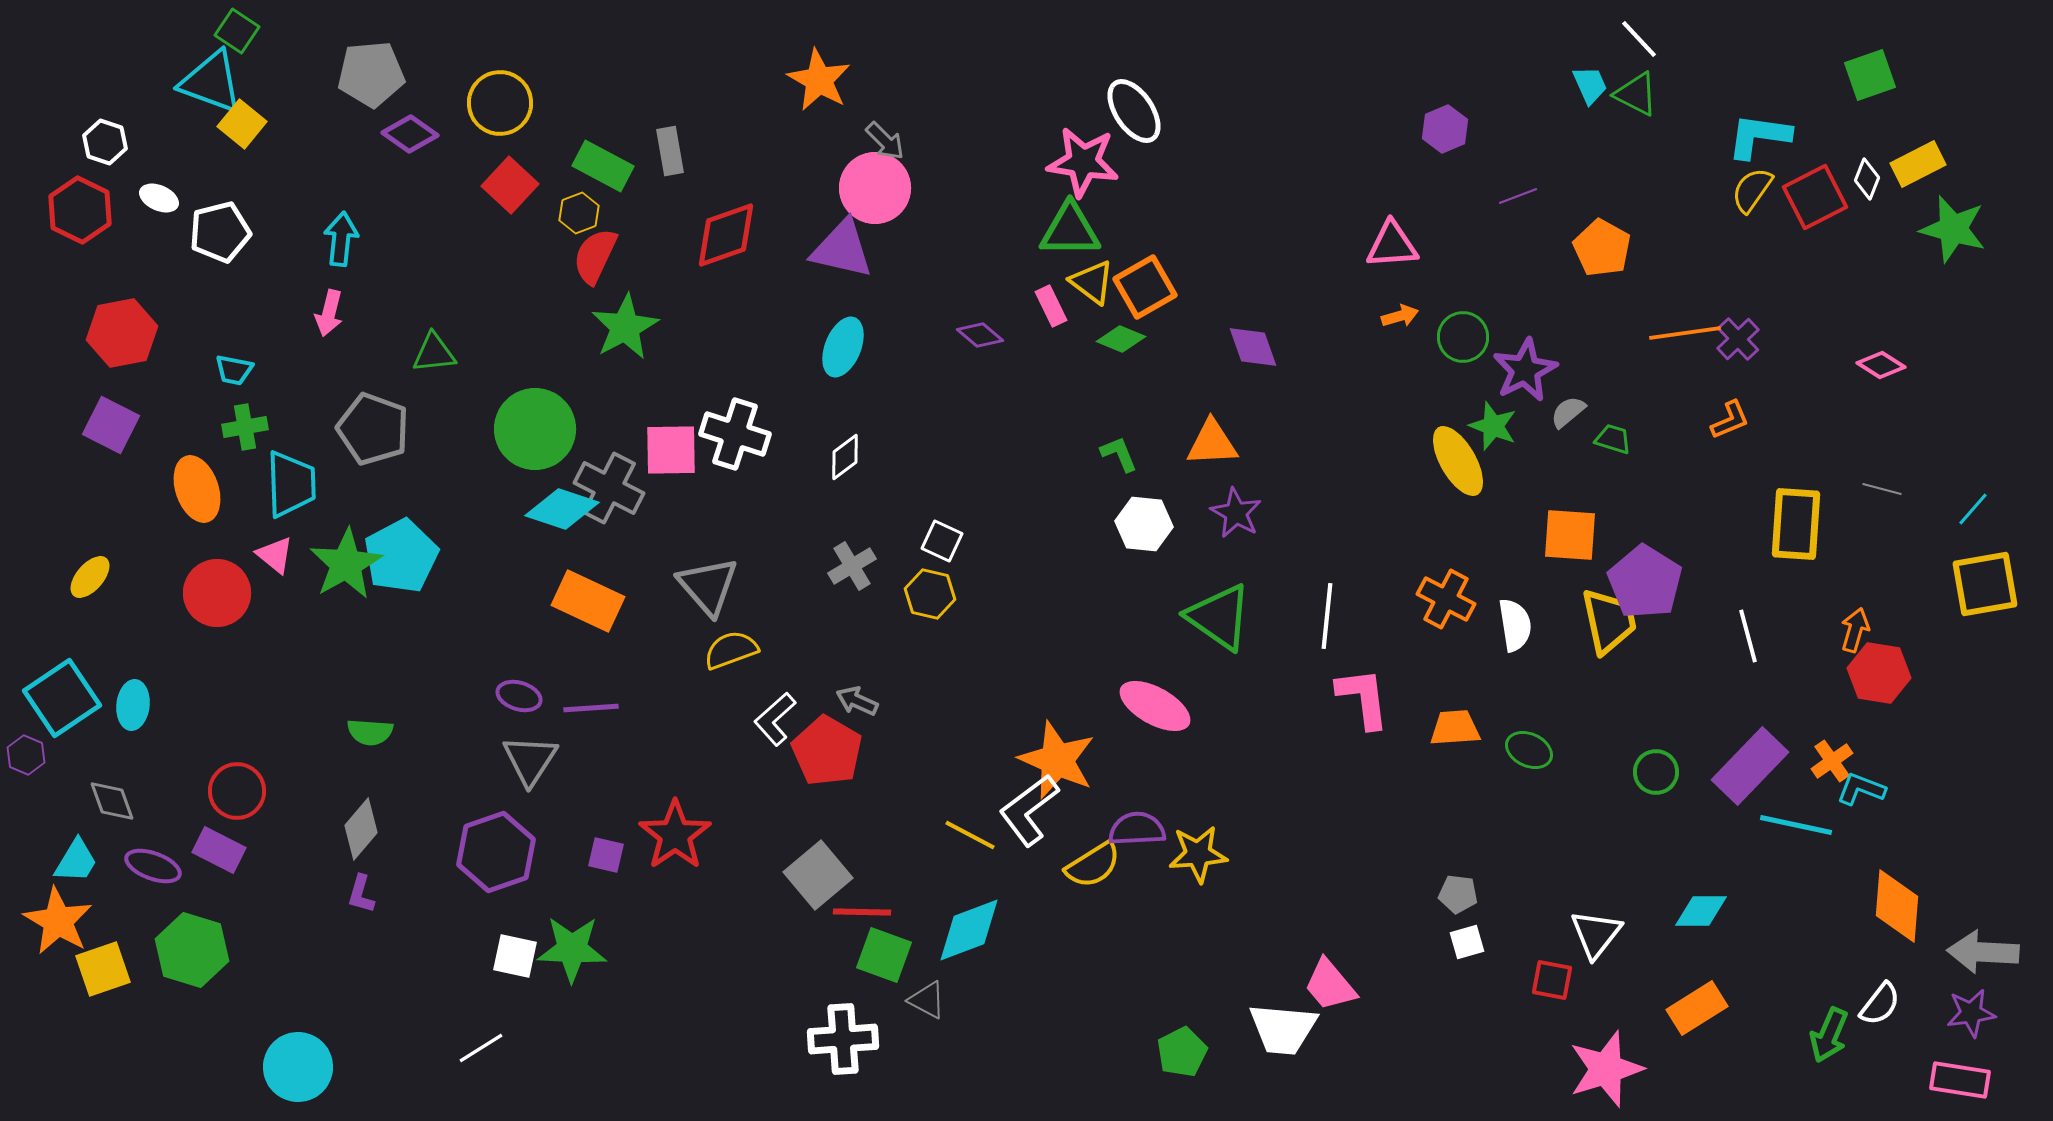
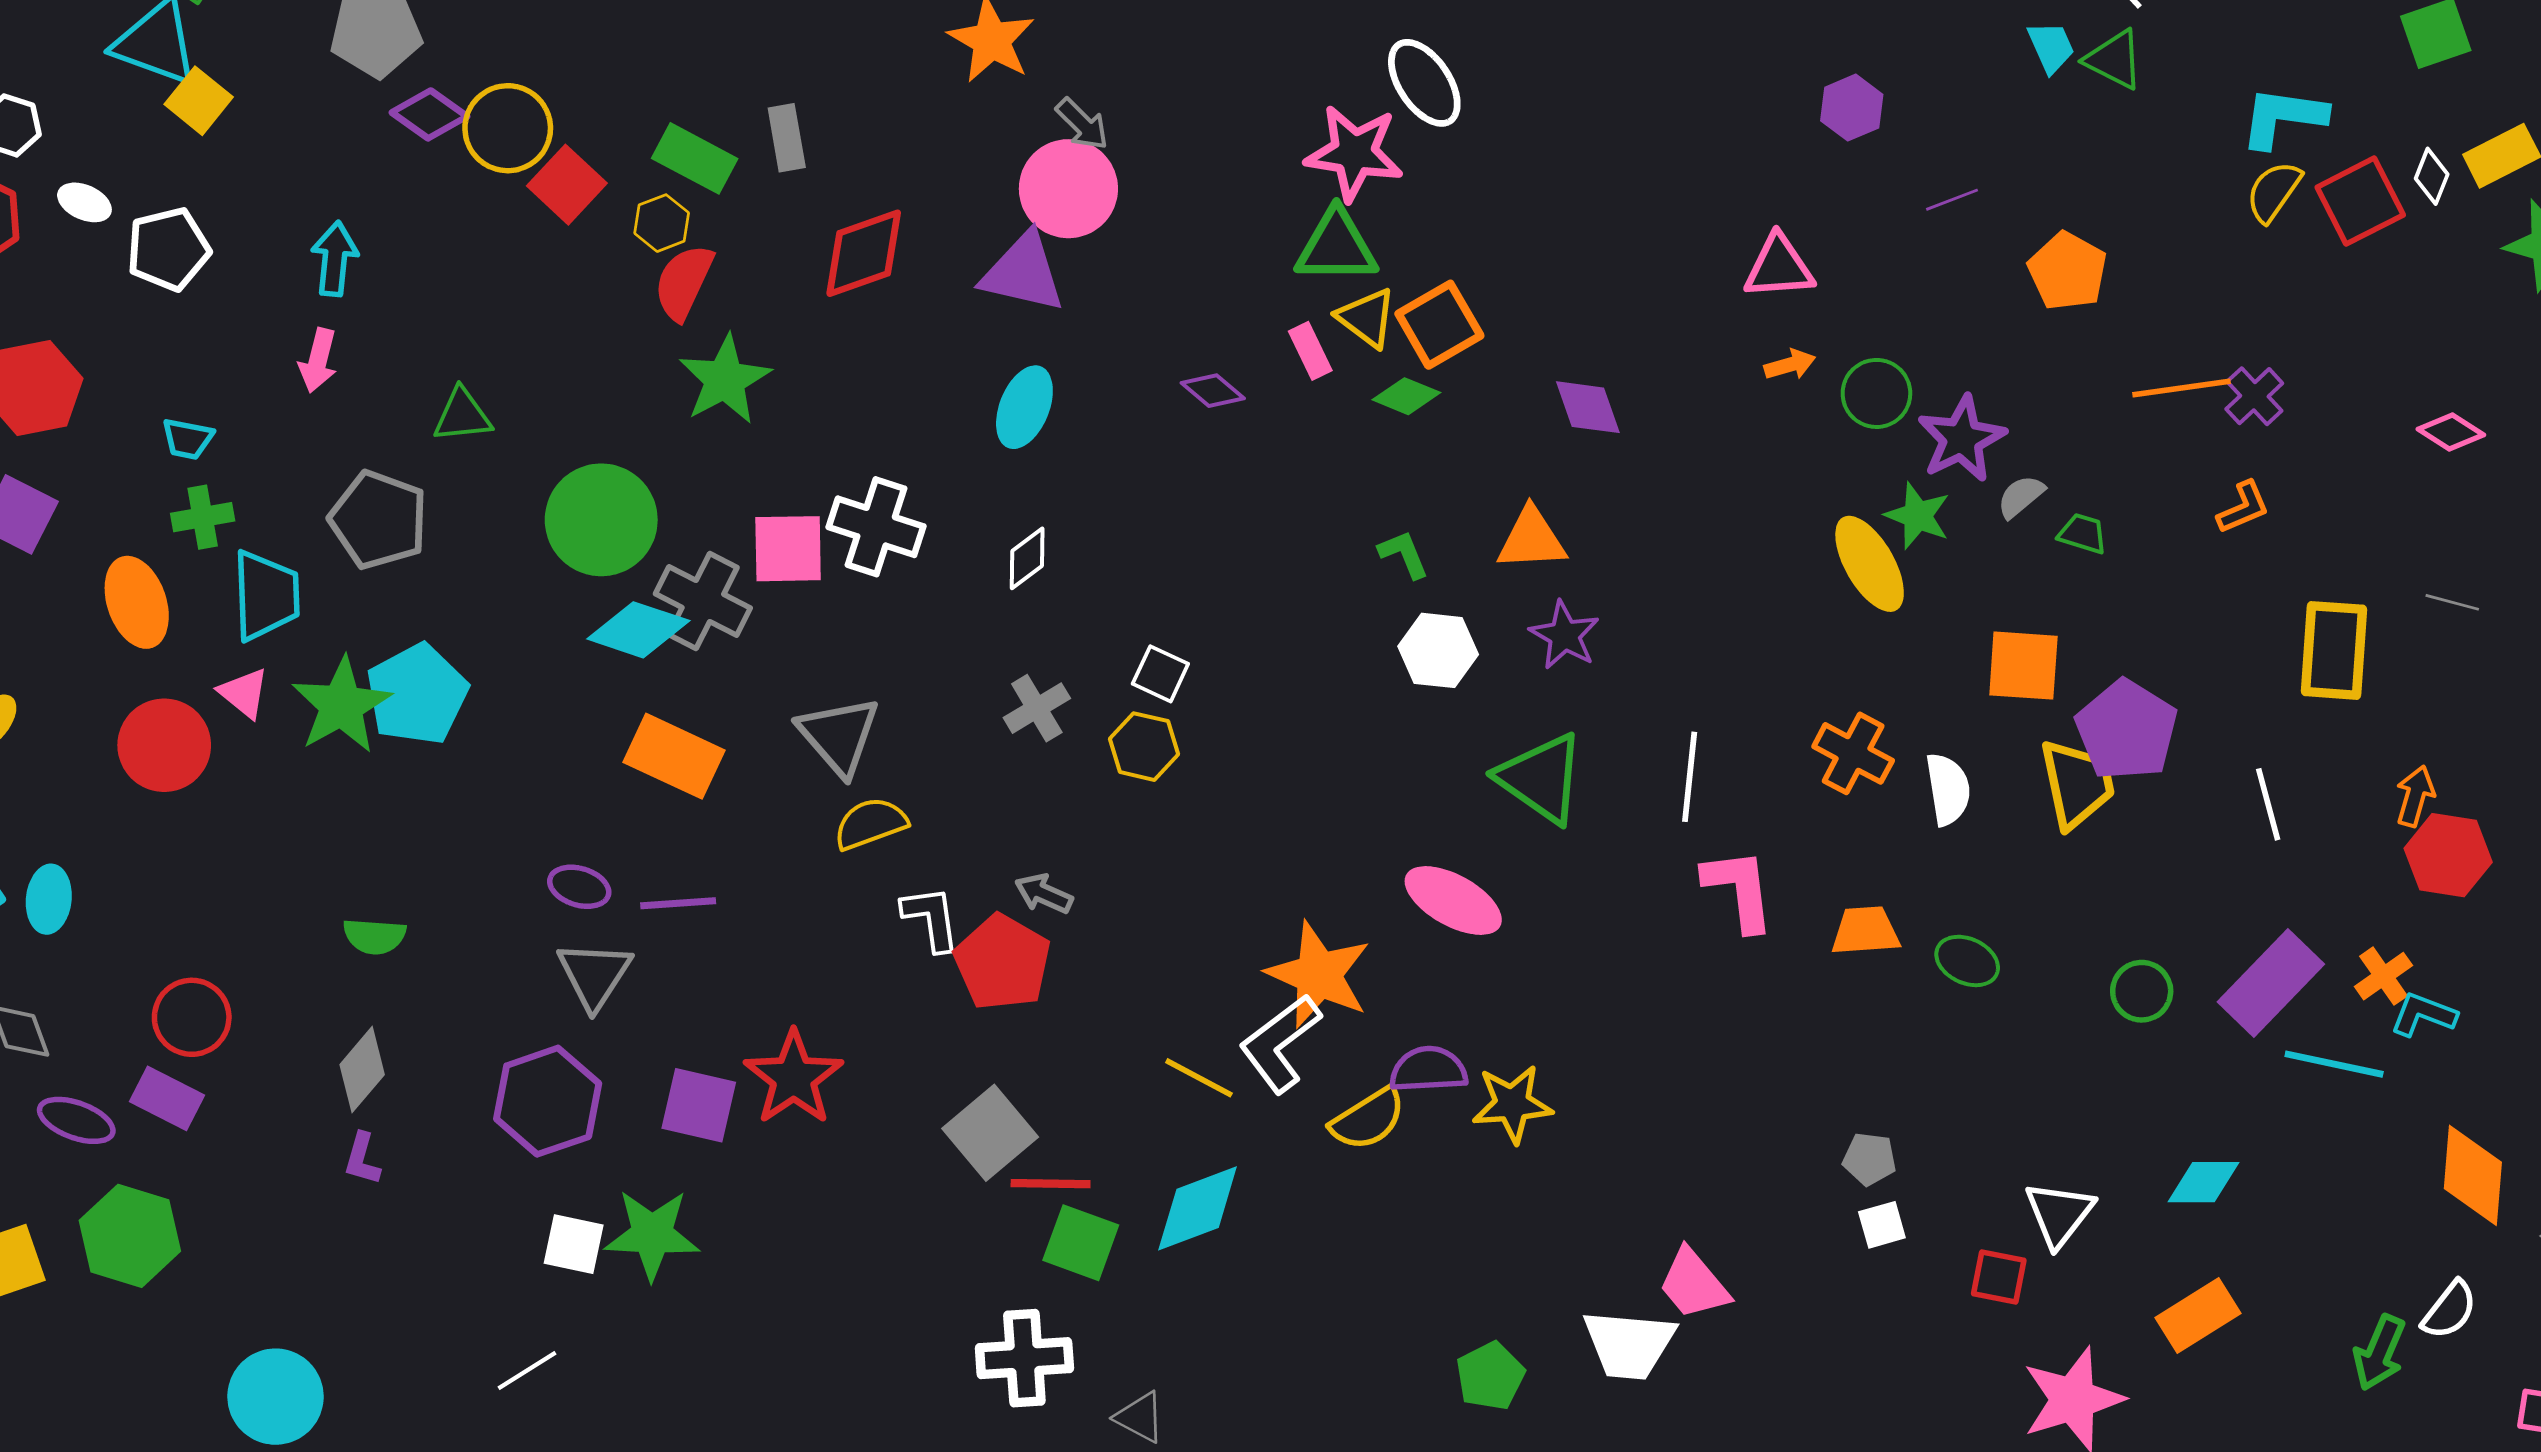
yellow circle: (500, 103) -> (508, 128), moved
white L-shape: (775, 719) -> (931, 918), turned 124
purple square: (606, 855) -> (699, 1105), size x1.5
gray triangle: (927, 1000) -> (1140, 1417), moved

